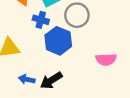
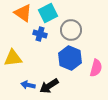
blue hexagon: (58, 41) -> (70, 58), moved
pink semicircle: (106, 59) -> (96, 68), turned -72

